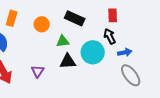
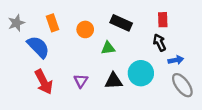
orange rectangle: (12, 18) -> (52, 23), turned -35
cyan circle: (93, 52) -> (141, 73), moved
black triangle: (68, 61) -> (114, 81), moved

